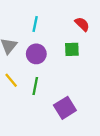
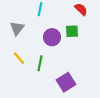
purple circle: (36, 54) -> (52, 37), moved

